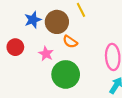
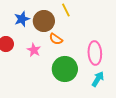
green circle: (66, 74) -> (65, 69), moved

